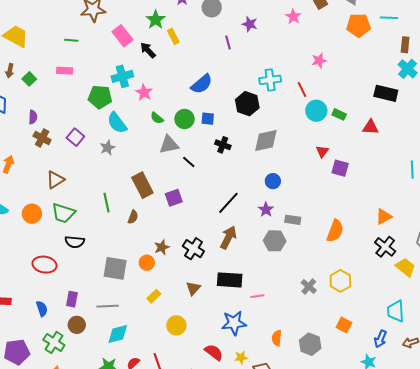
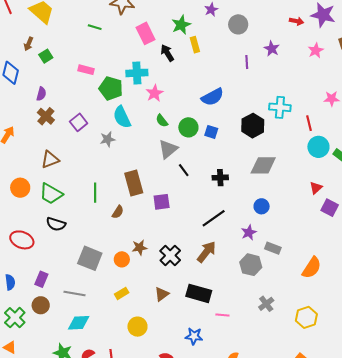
pink rectangle: (65, 71) -> (86, 70), moved
gray triangle: (169, 145) -> (168, 149), turned -40
black cross: (223, 145) -> (220, 178), moved, turned -35
gray cross: (309, 287) -> (266, 304), moved
blue star: (234, 323) -> (194, 336), size x0.7

